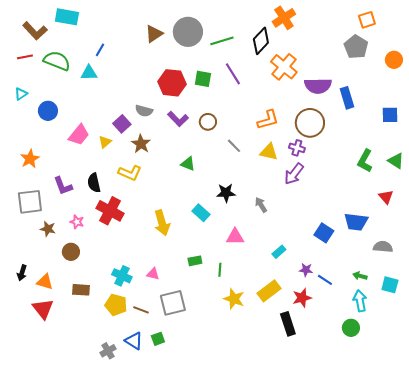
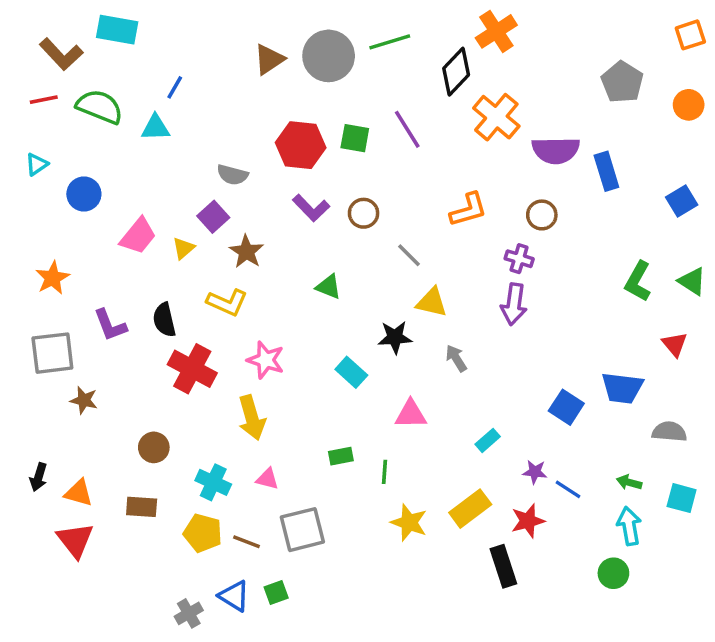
orange square: (367, 20) -> (690, 35), moved
green line: (222, 41) -> (390, 42), moved
gray semicircle: (144, 111) -> (232, 175), moved
blue square: (390, 115) -> (682, 201), turned -30
brown circle: (310, 123) -> (542, 215), size x0.6
yellow triangle: (269, 152) -> (432, 302), moved
purple arrow: (294, 174) -> (514, 304), turned -30
pink star: (77, 222) -> (266, 360), moved, size x1.5
yellow arrow: (162, 223) -> (252, 418), moved
brown circle: (71, 252) -> (154, 447), moved

